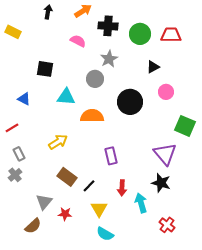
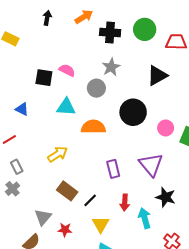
green circle: (140, 34) -> (145, 29), moved
pink semicircle: (78, 41) -> (67, 70), moved
black triangle: (153, 67) -> (157, 76), size x1.5
pink circle: (166, 92) -> (166, 128), moved
purple triangle: (165, 154) -> (151, 165), moved

